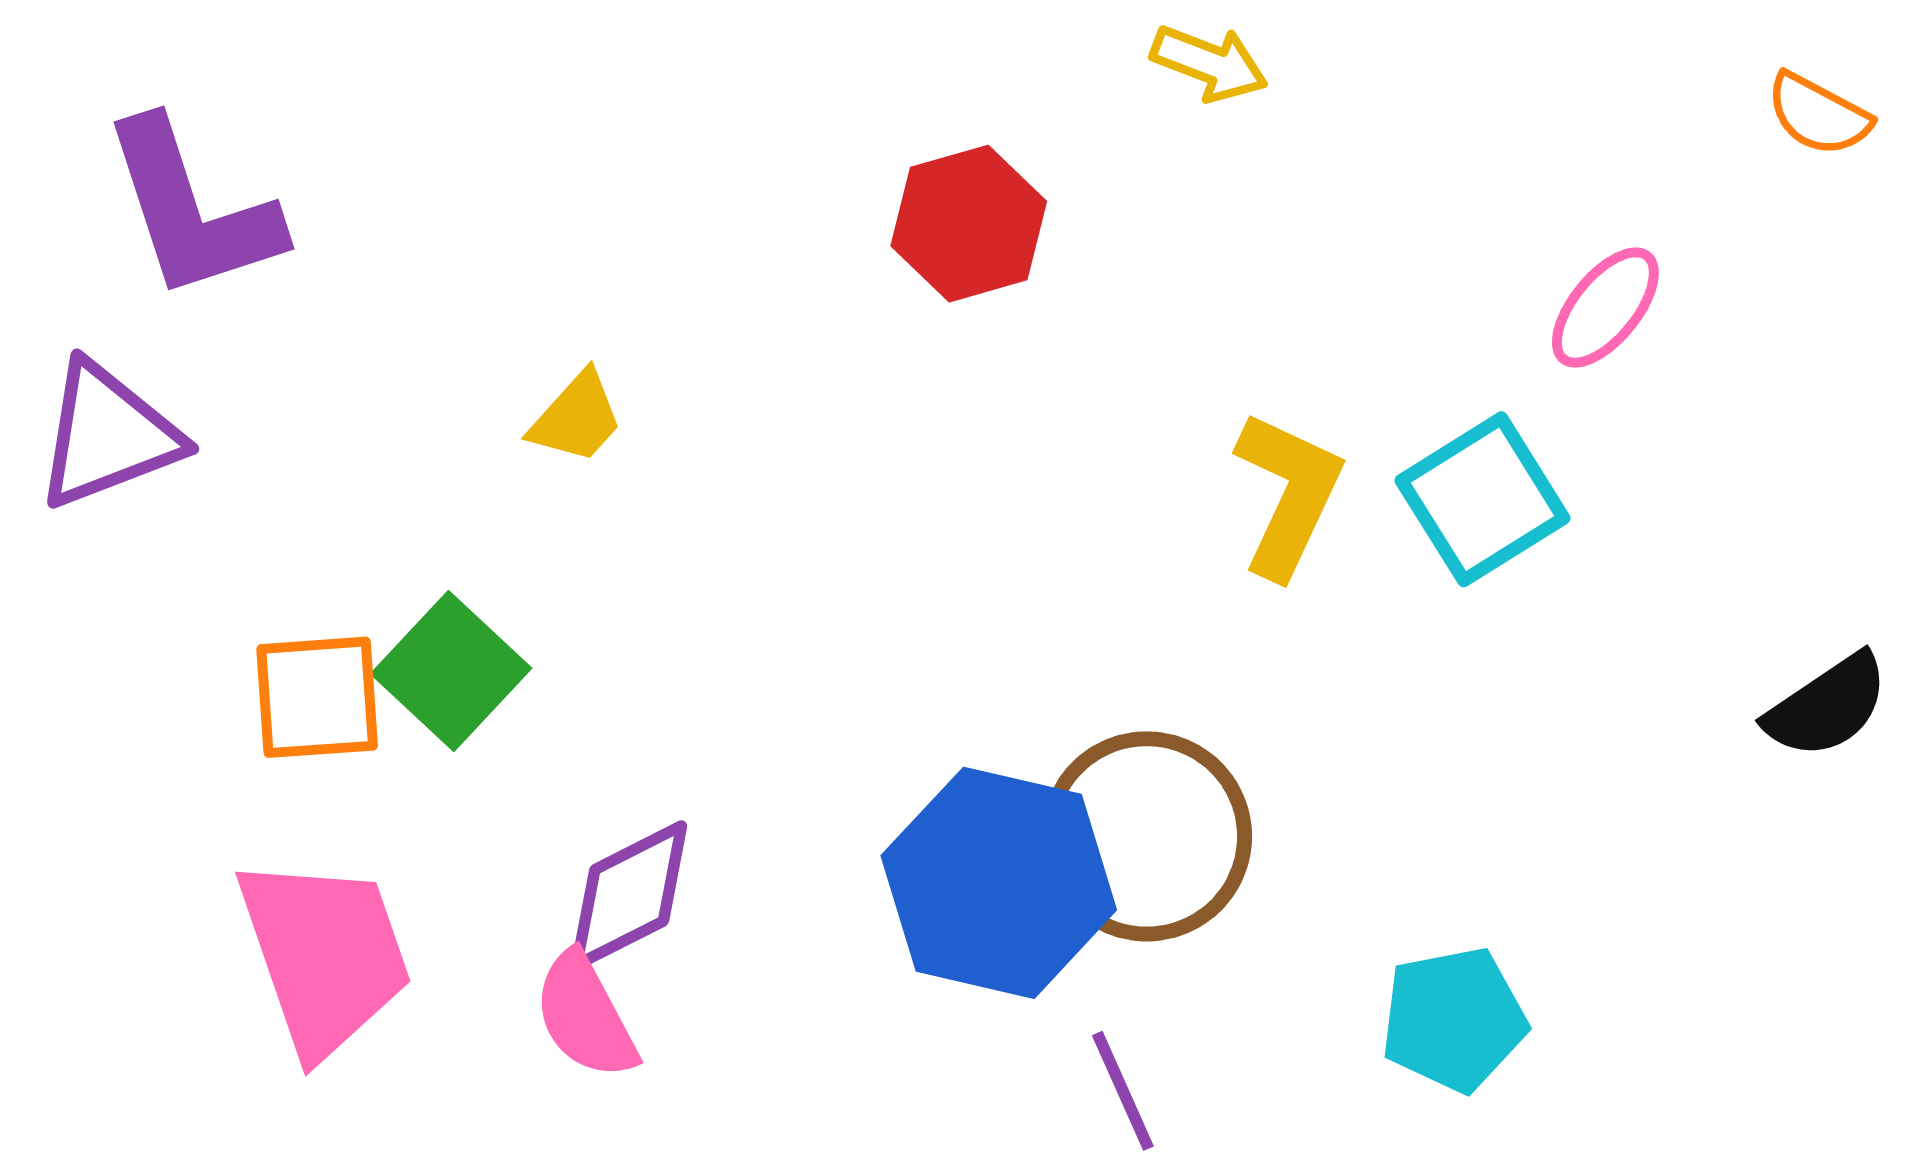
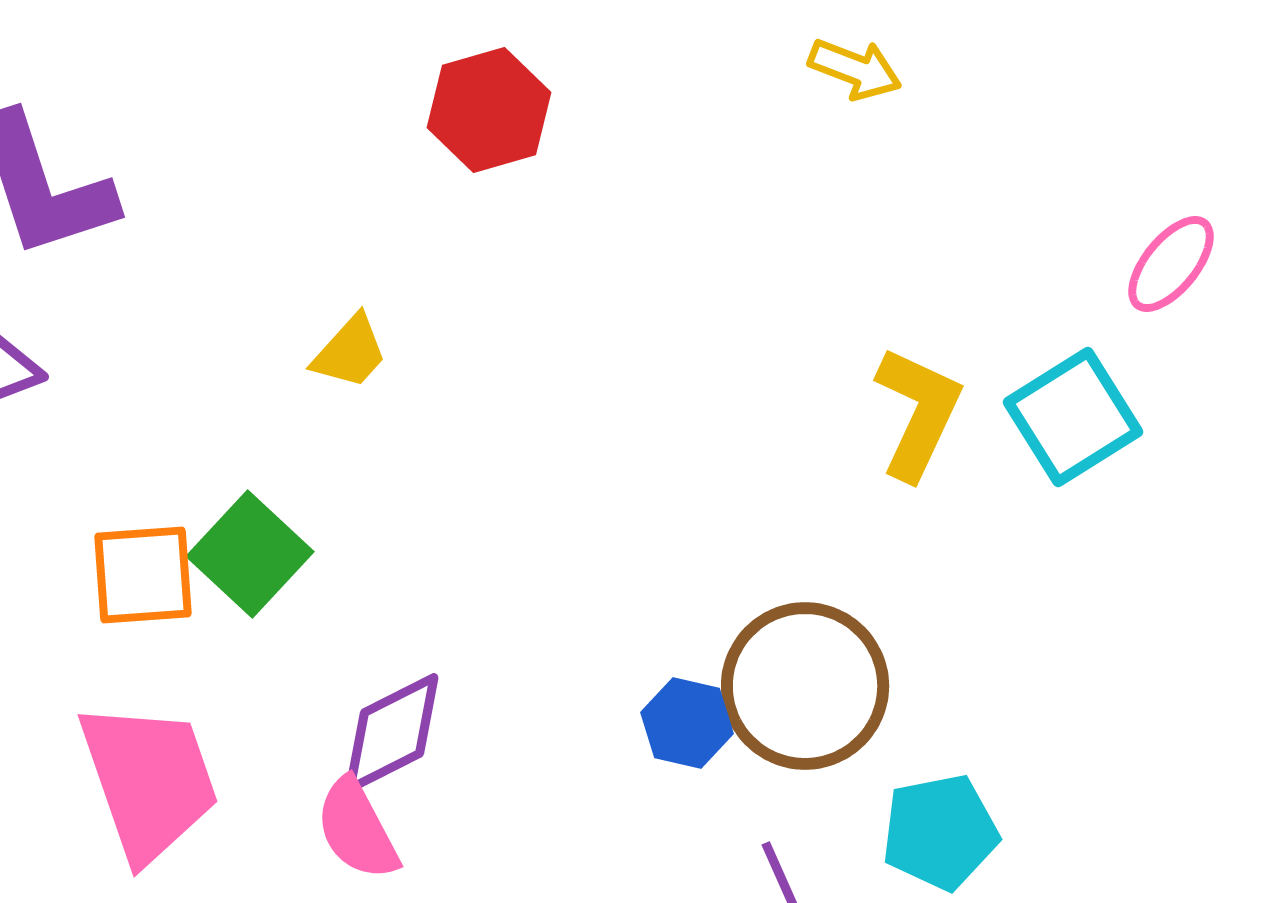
red hexagon: (969, 224) -> (489, 110), moved
blue hexagon: (999, 883) -> (687, 723), size x0.5
cyan pentagon: (1454, 1019) -> (940, 832), moved

